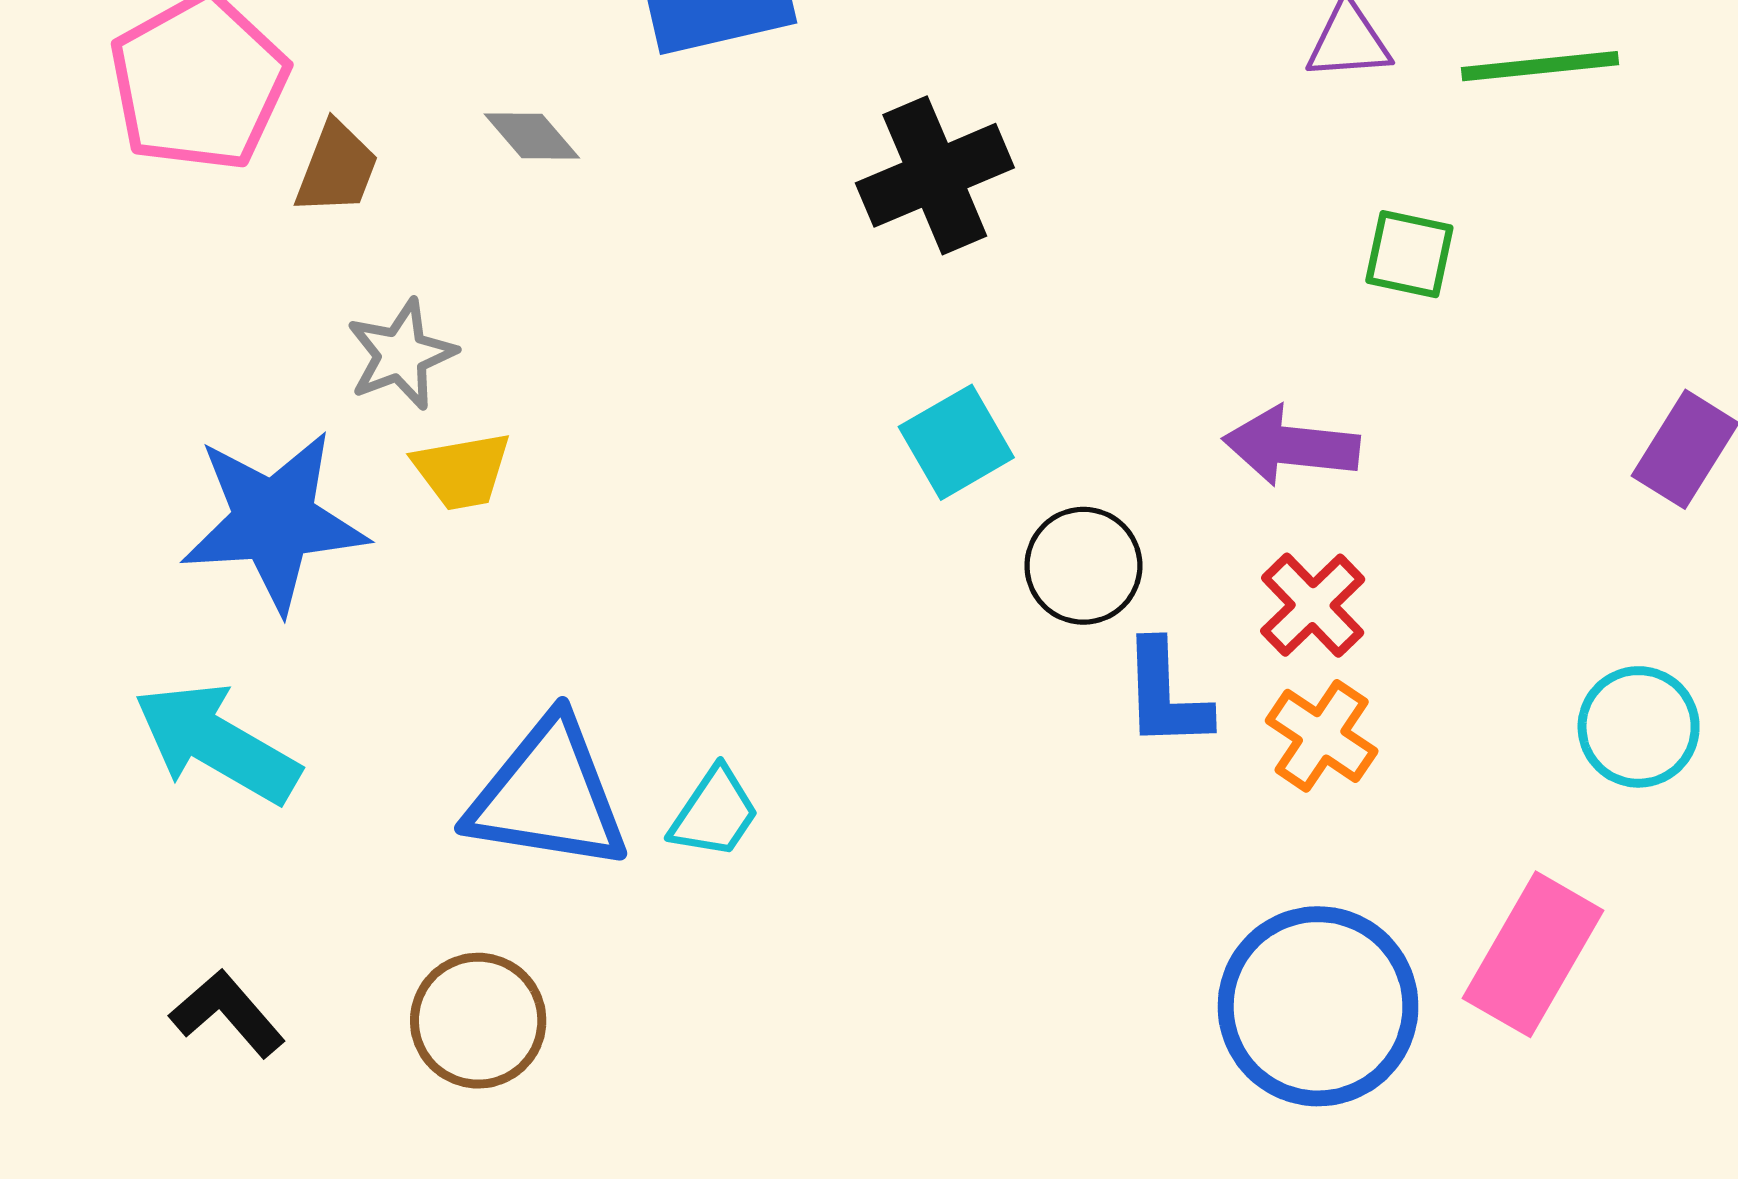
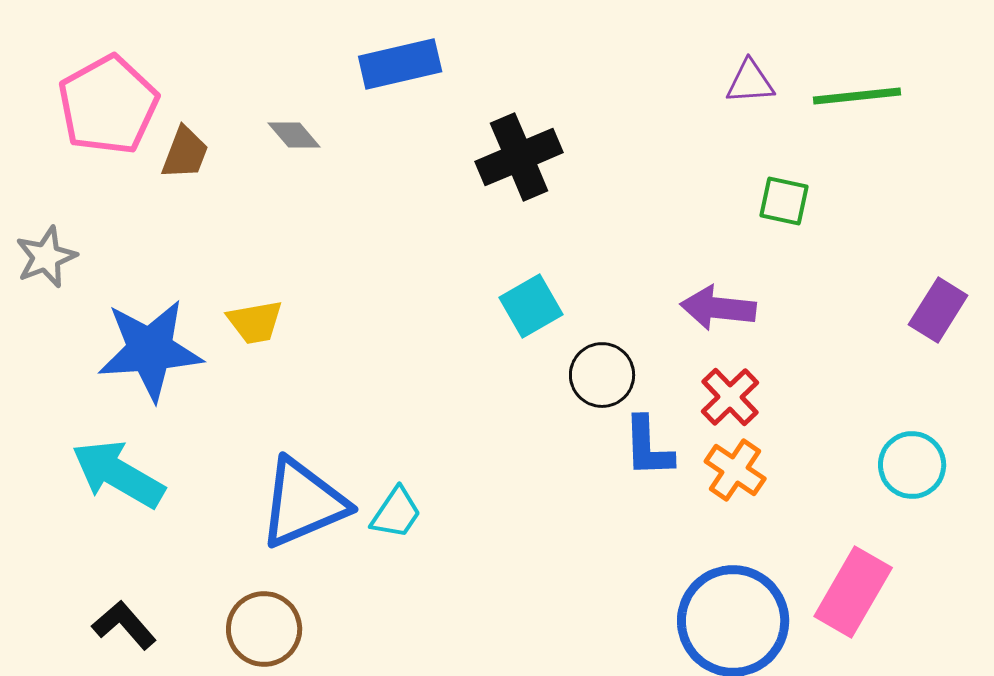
gray star: (401, 354) -> (46, 257), moved
blue triangle: (548, 795) -> (303, 503), turned -32

